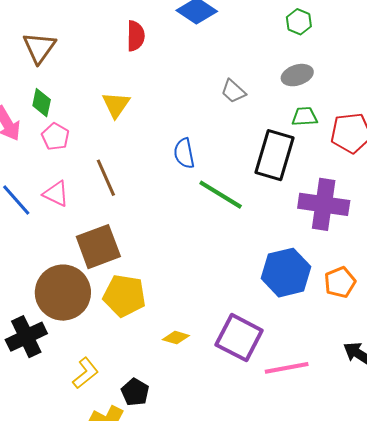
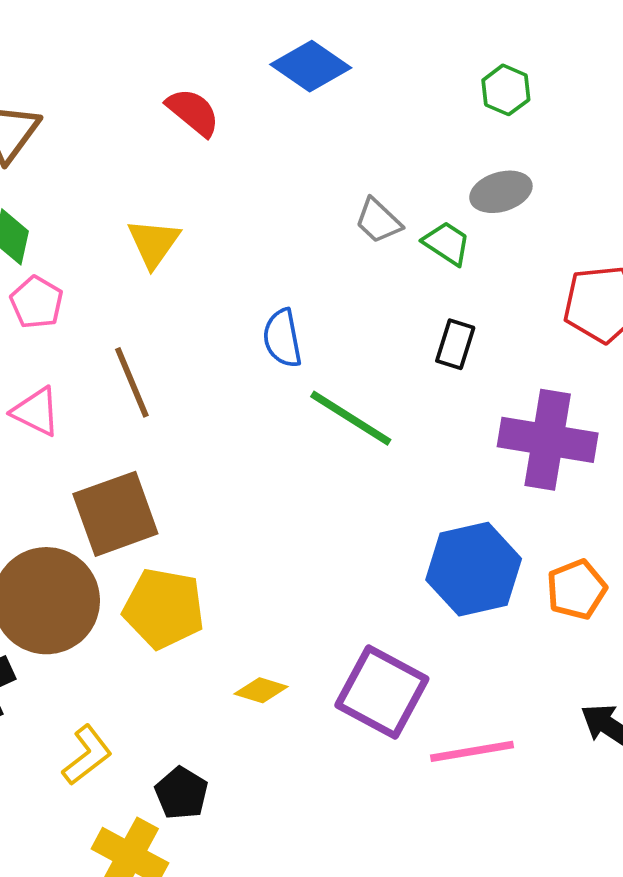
red semicircle: (136, 36) -> (193, 112), turned -52
green trapezoid: (305, 117) -> (447, 243), moved, turned 36
black rectangle: (275, 155) -> (455, 344), size x0.5

